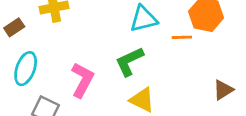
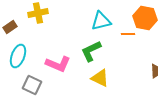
pink L-shape: (82, 80) -> (58, 64), turned 85

